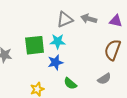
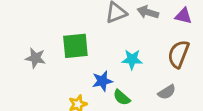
cyan star: (58, 41) -> (132, 59), moved
blue star: (55, 62) -> (102, 81), moved

